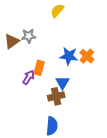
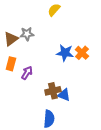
orange rectangle: (39, 68) -> (11, 64), moved
blue triangle: (62, 83) -> (64, 95), moved, turned -40

